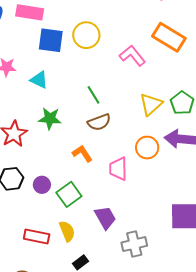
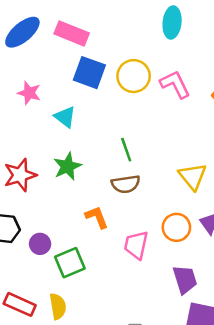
pink L-shape: (132, 56) -> (175, 84), moved
yellow triangle: (151, 104) -> (193, 176), turned -40
green star: (50, 118) -> (67, 166), turned 30
purple trapezoid: (105, 218) -> (185, 280), moved

